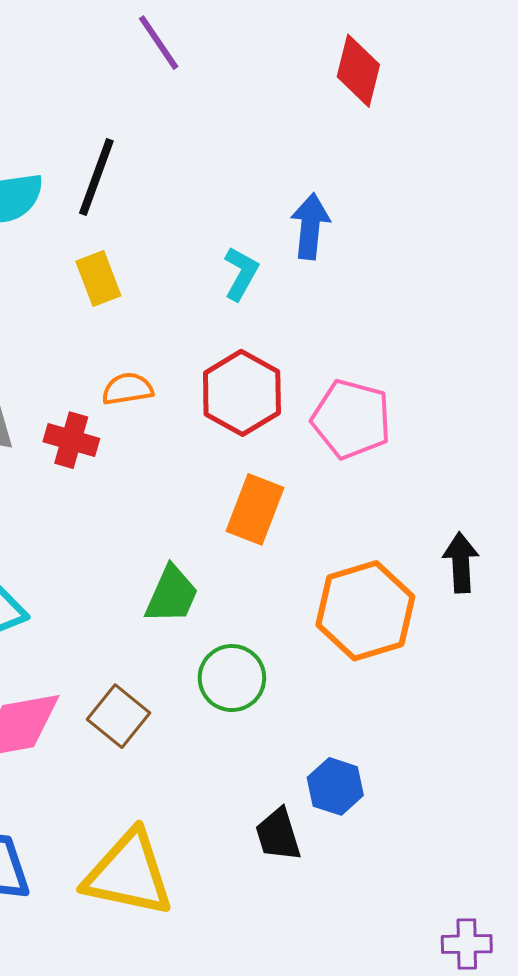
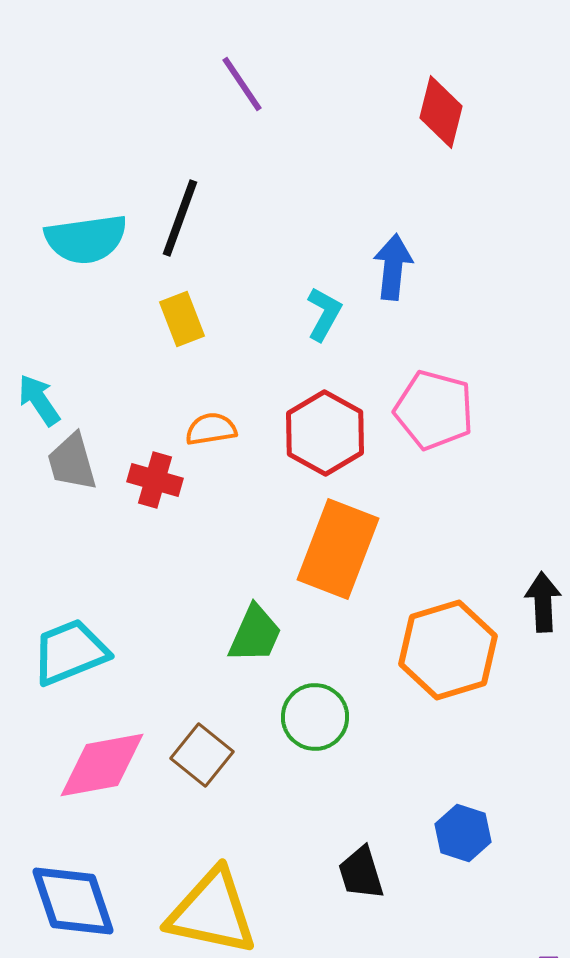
pink pentagon: (351, 419) -> (434, 410), moved
orange rectangle: (255, 509) -> (338, 549), size x1.4
blue hexagon: (335, 786) -> (463, 833), moved

